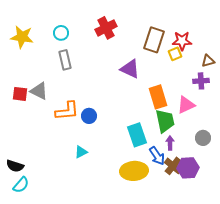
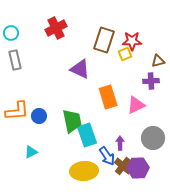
green trapezoid: (165, 121) -> (72, 121), moved
gray circle: (203, 138) -> (153, 138), size x1.5

